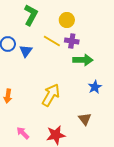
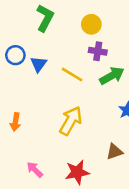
yellow line: (52, 41) -> (72, 74), moved
green arrow: (83, 60) -> (112, 76), turned -30
brown triangle: (85, 119) -> (114, 152), turned 48

